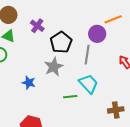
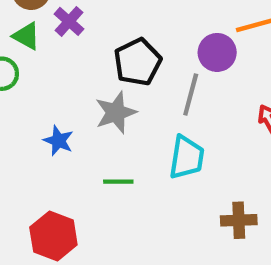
purple cross: (37, 26) -> (69, 21), moved
cyan trapezoid: (89, 84) -> (187, 157), turned 45
green line: (70, 97) -> (118, 182), moved

